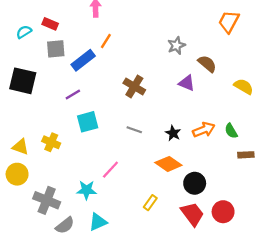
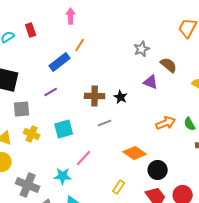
red rectangle: (50, 24) -> (31, 30), turned 48
gray square: (56, 49) -> (22, 109), moved
brown cross: (134, 86) -> (95, 96), moved, turned -30
cyan square: (88, 122) -> (64, 129), moved
gray line: (134, 130) -> (105, 123), turned -40
black star: (173, 133) -> (121, 97), moved

